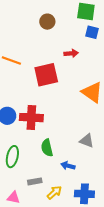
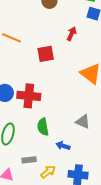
red arrow: (71, 53) -> (72, 34), turned -64
red square: (46, 75) -> (46, 54), size x0.7

